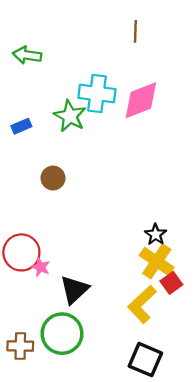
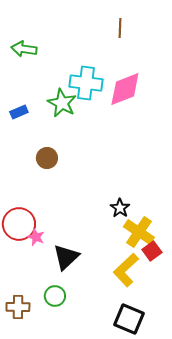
black star: (156, 234) -> (120, 208), moved
green circle: (62, 334) -> (55, 296), size x0.6

